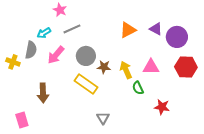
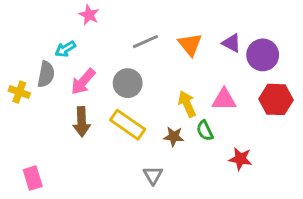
gray line: (72, 29) -> (145, 42), moved
orange triangle: (128, 30) -> (190, 45), turned -42
brown star: (104, 67) -> (174, 137), moved
brown arrow: (43, 93) -> (82, 122), moved

